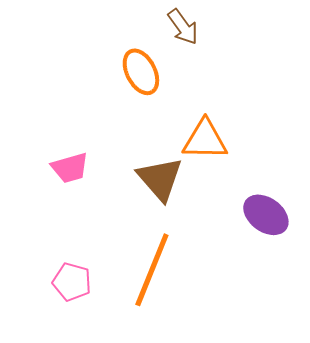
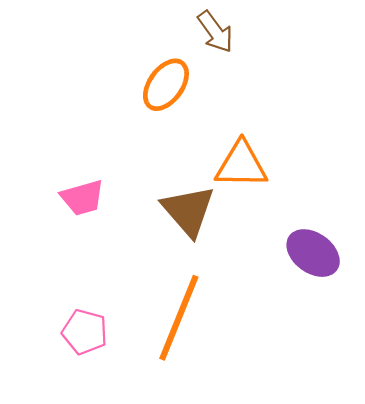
orange ellipse: (141, 72) -> (166, 85), turned 63

